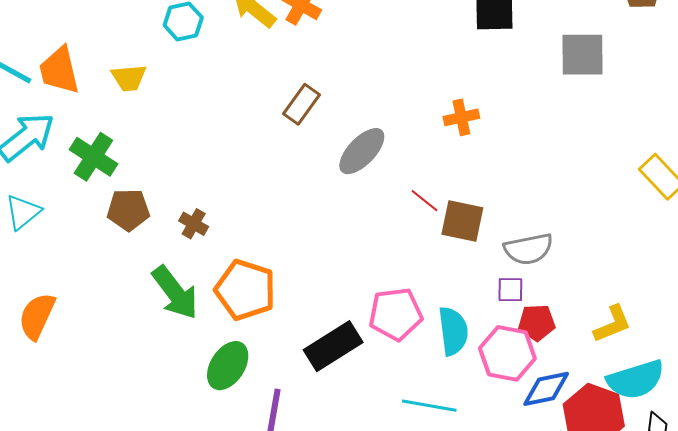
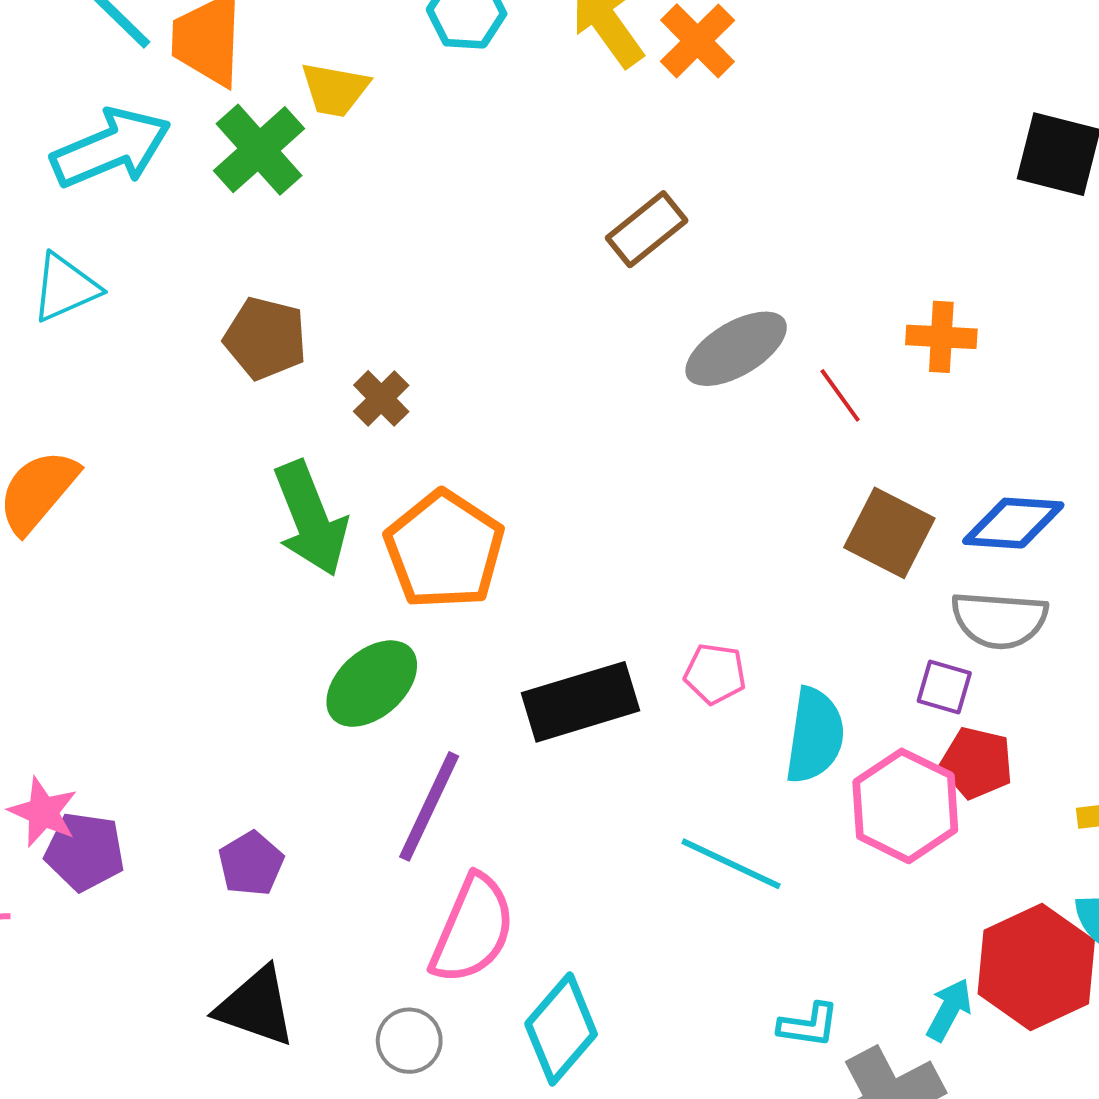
green cross: (93, 157) -> (259, 150), moved
red line: (425, 201) -> (840, 395), moved
pink pentagon: (396, 314) -> (715, 674), size x0.6
blue diamond: (546, 389) -> (1013, 523), moved

